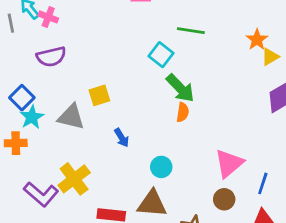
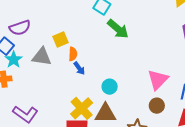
purple semicircle: (51, 57) -> (20, 28), moved
orange semicircle: (183, 112) -> (73, 54), moved
yellow cross: (74, 179) -> (82, 108), moved

